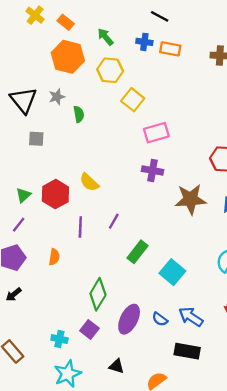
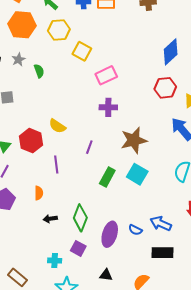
brown star: (191, 199) -> (134, 140), moved
purple line: (114, 221) -> (89, 147), moved
cyan square: (172, 272) -> (137, 174), moved
black arrow: (14, 295) -> (50, 219), moved, turned 40

